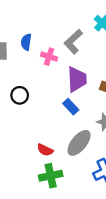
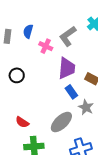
blue rectangle: (71, 107) -> (71, 92), moved
red semicircle: (45, 150) -> (22, 122), moved

